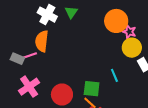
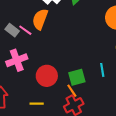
pink line: (30, 55) -> (25, 30), turned 40
green square: (92, 89) -> (77, 77), turned -36

